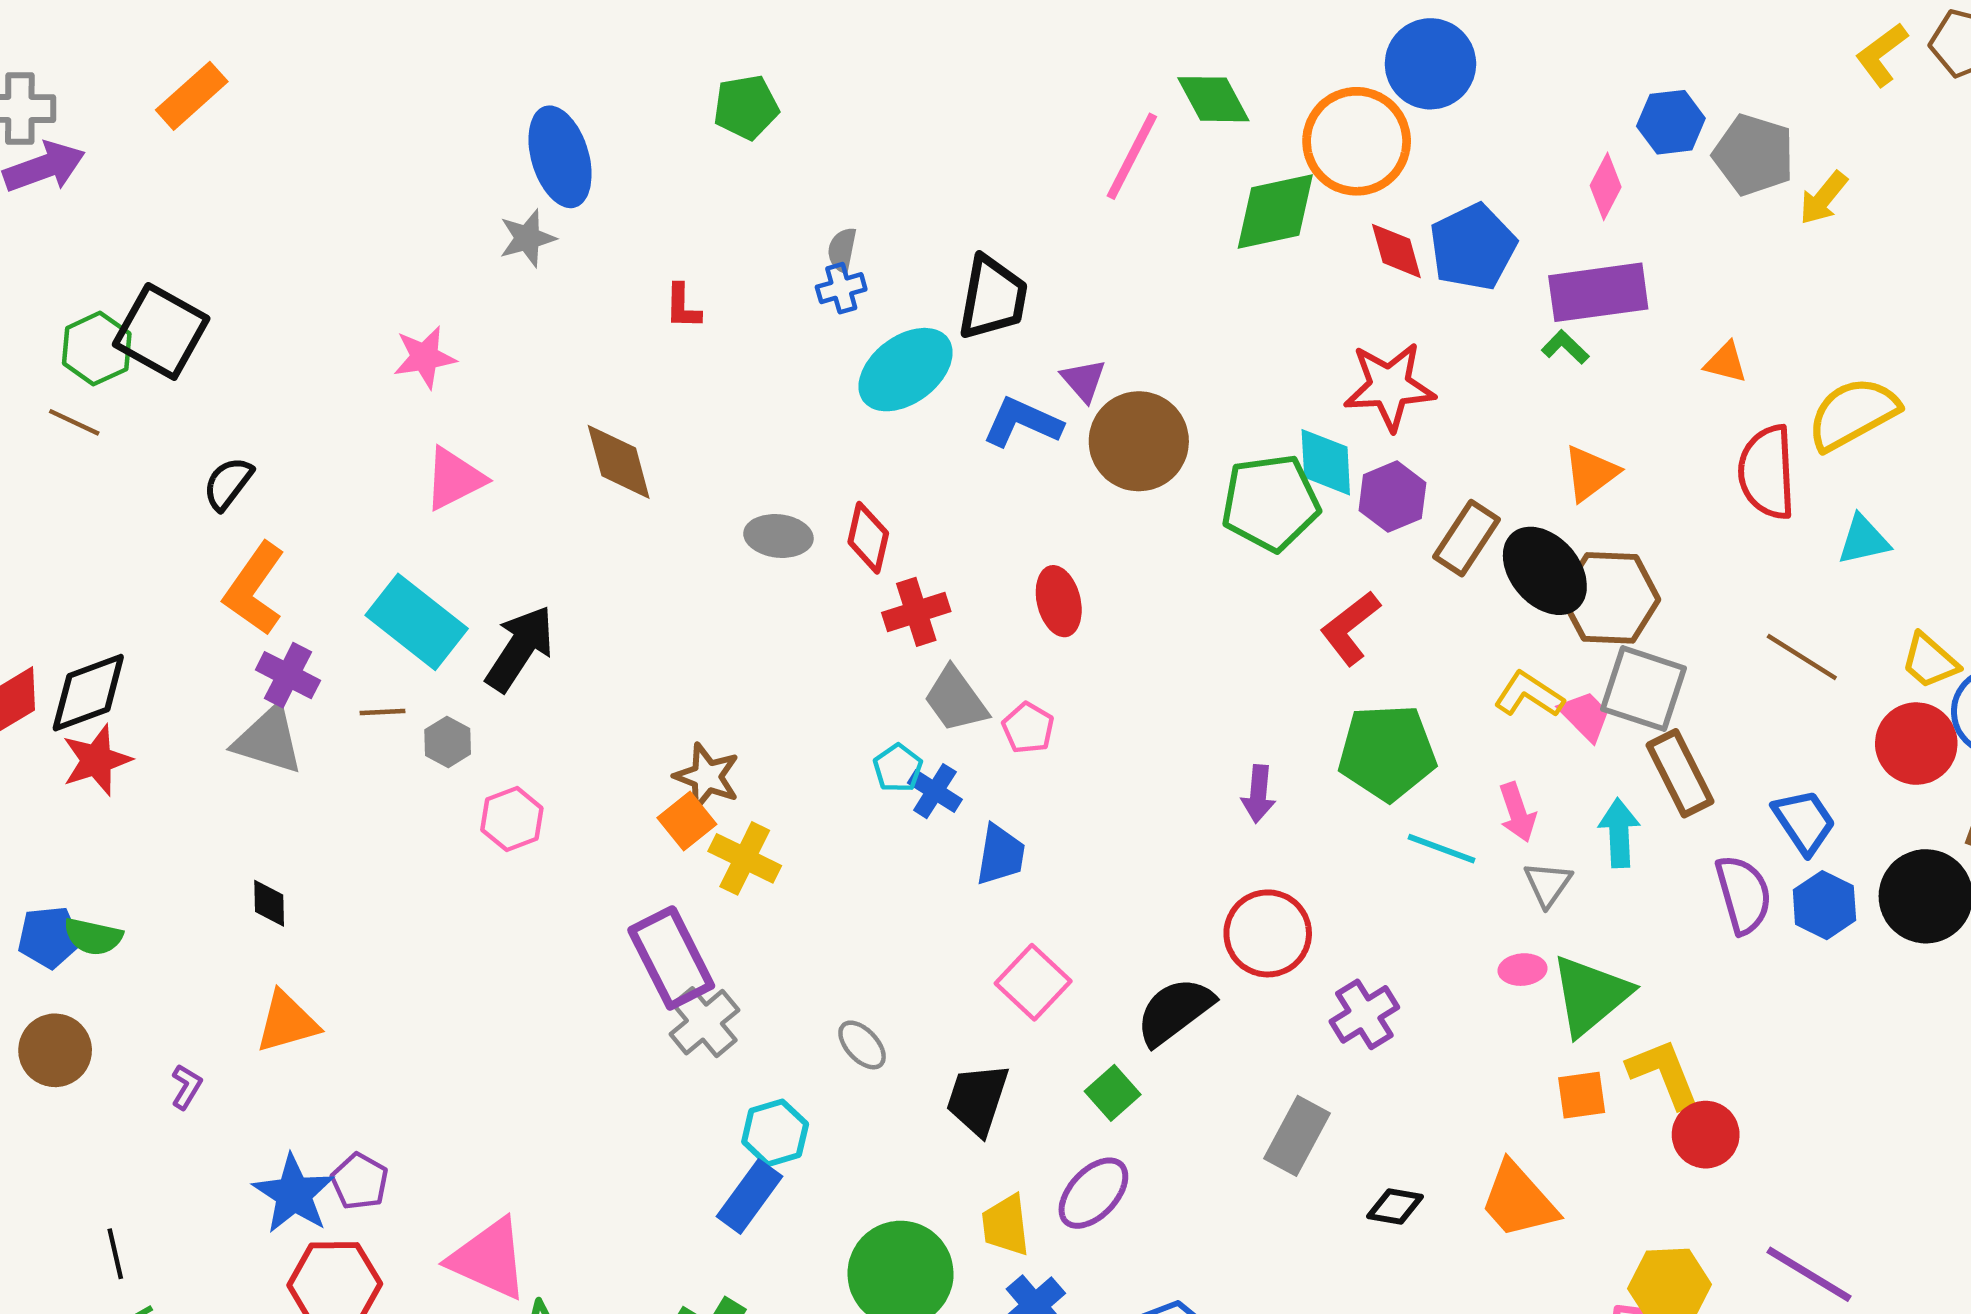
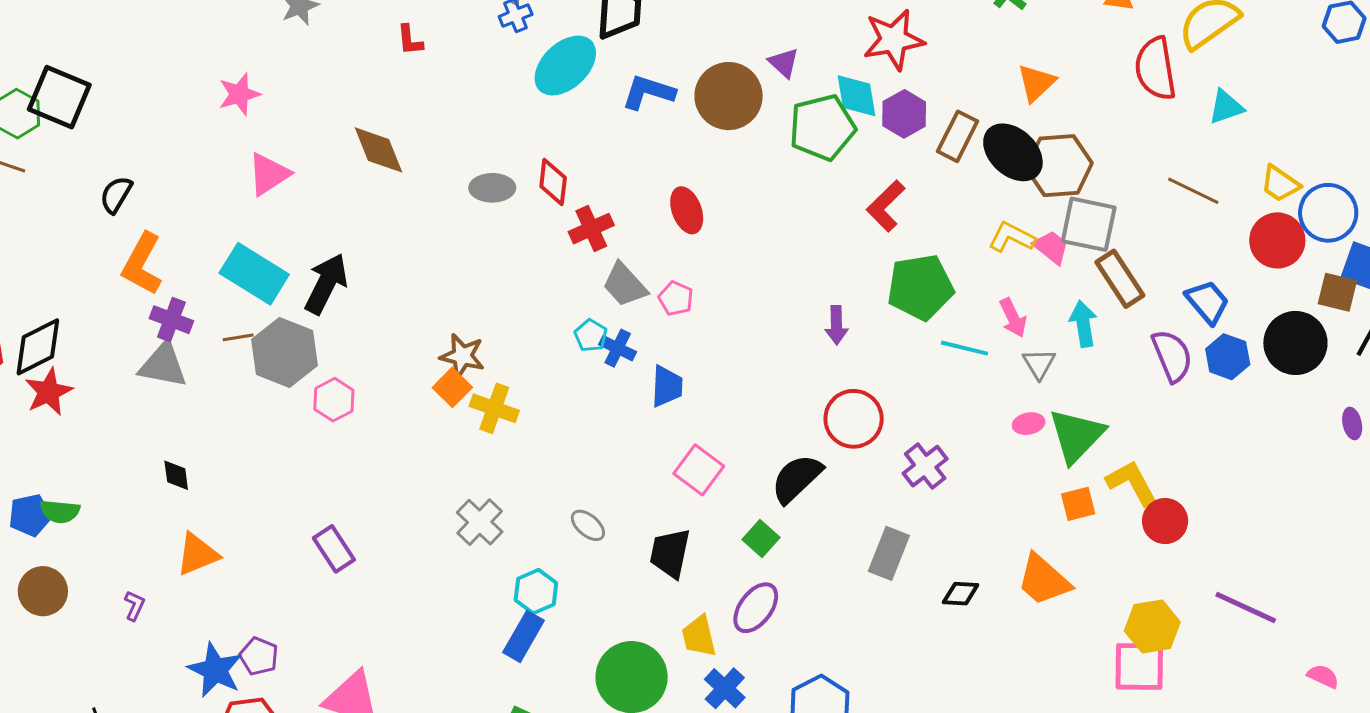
purple triangle: (1084, 380) -> (784, 63), moved
gray hexagon: (448, 742) -> (285, 353), size x2.0
purple rectangle: (671, 958) -> (334, 549), moved, size x0.7

